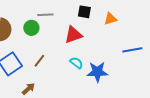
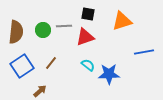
black square: (84, 12) -> (88, 14), moved
gray line: (45, 15) -> (64, 26), moved
orange triangle: (110, 19) -> (122, 21), size x1.5

